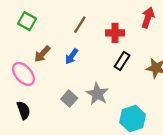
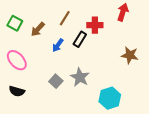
green square: (27, 21) -> (15, 23), moved
brown arrow: (42, 54) -> (38, 29), moved
black rectangle: (122, 61) -> (80, 39), moved
black semicircle: (23, 110) -> (17, 91), turned 126

